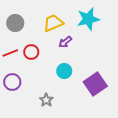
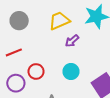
red circle: (31, 52) -> (36, 72), moved

